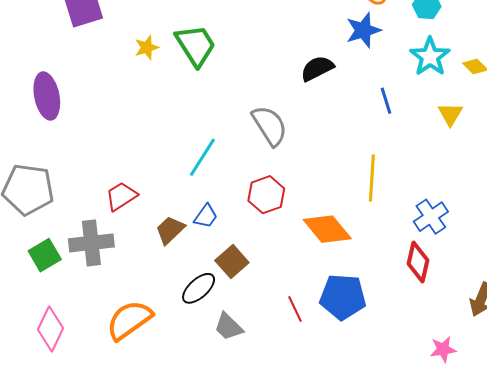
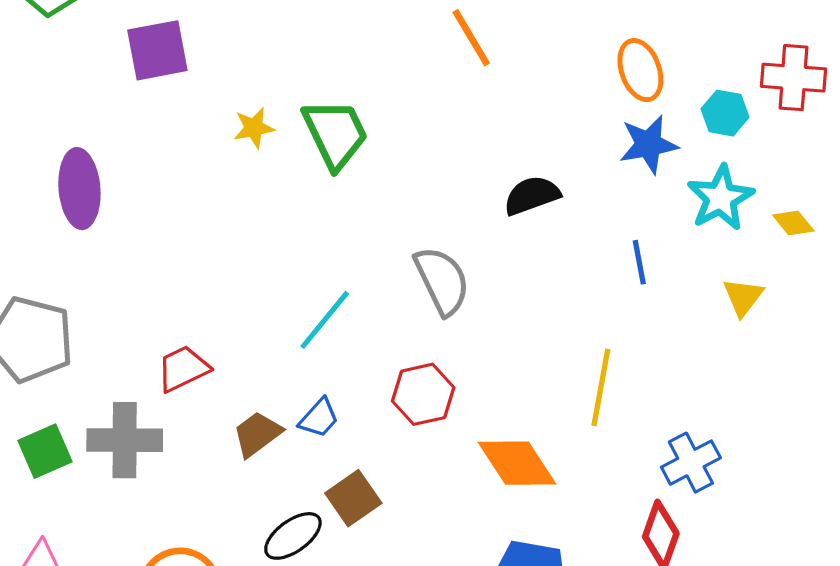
blue star: (363, 30) -> (649, 144), moved

